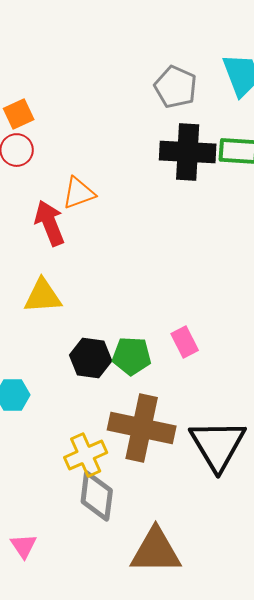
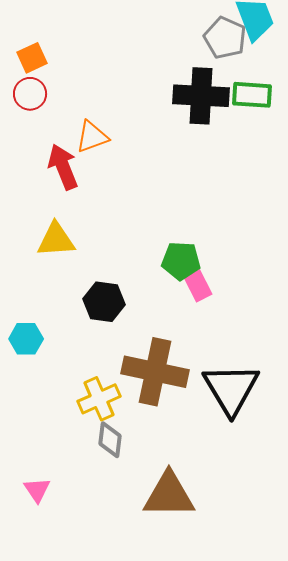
gray pentagon: (176, 87) -> (225, 38), moved
green pentagon: (132, 356) -> (181, 261), moved
gray diamond: (97, 496) -> (110, 440), size x0.7

